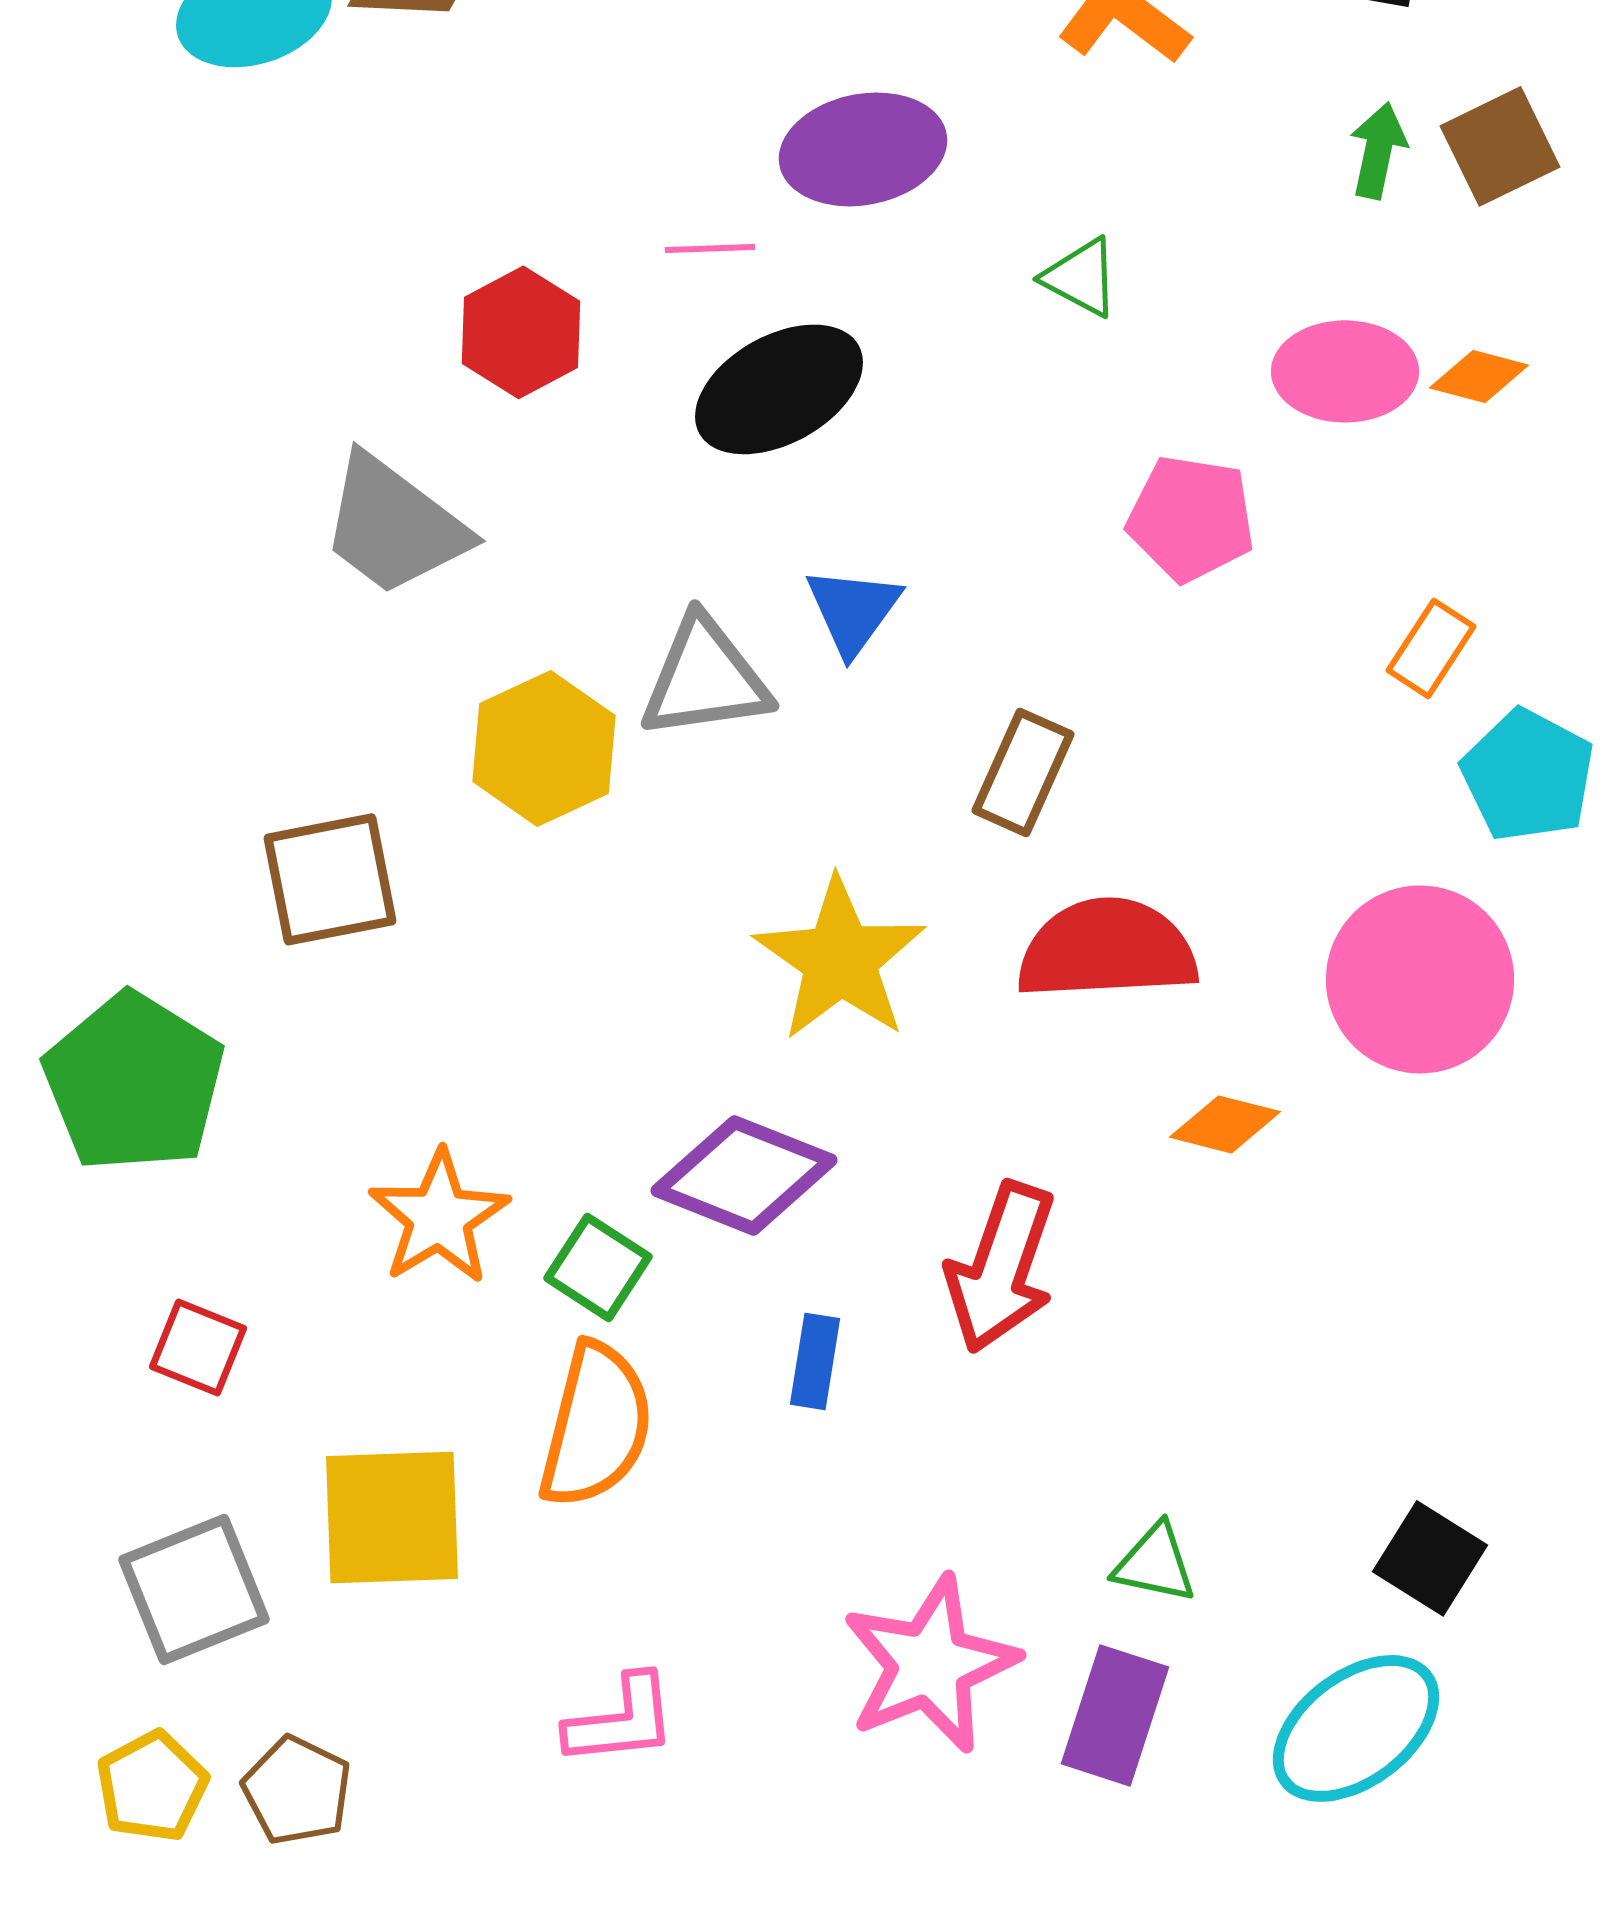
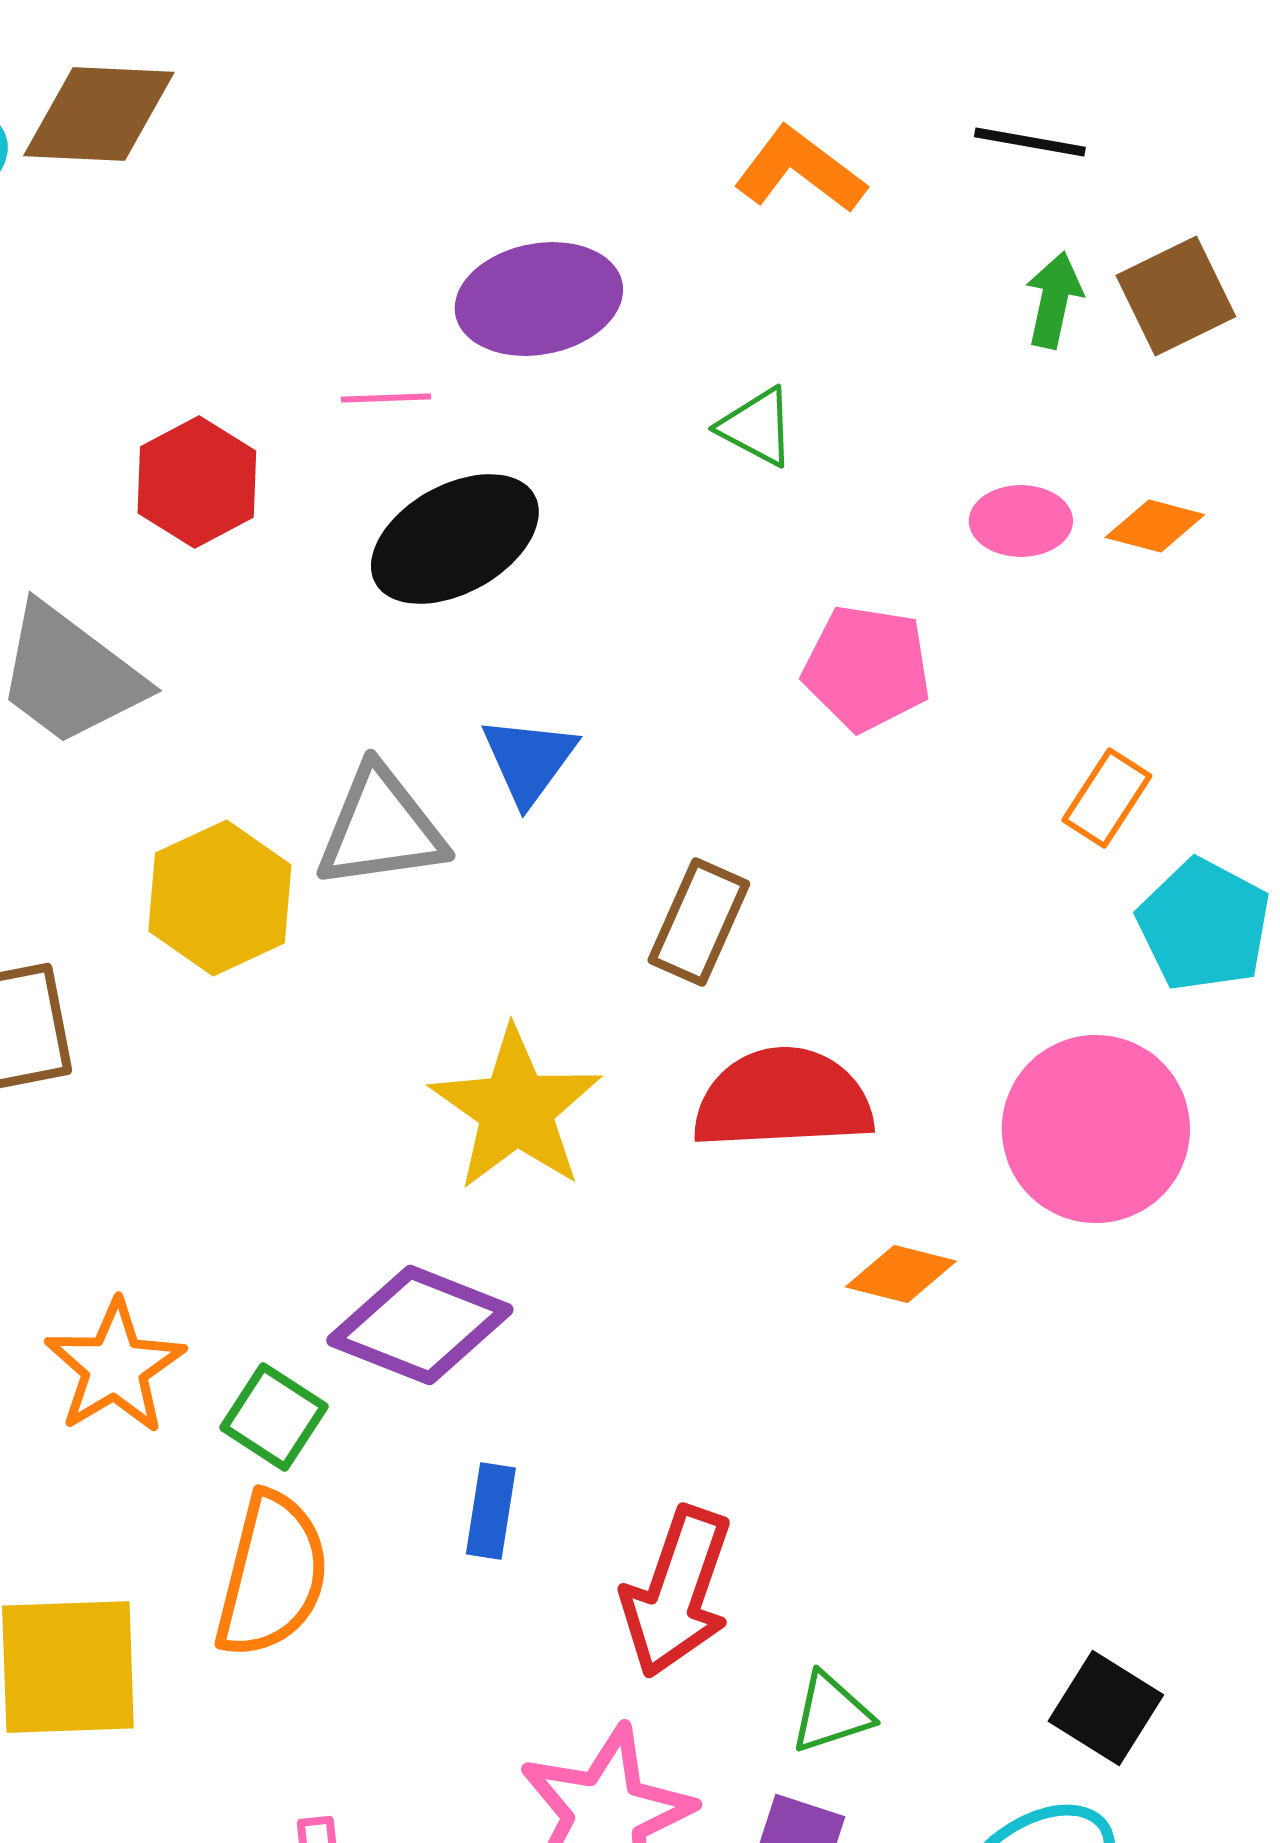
pink ellipse: (1345, 371) -> (1021, 521), size x0.7
red arrow: (1001, 1267) -> (677, 1592), moved
green triangle: (1155, 1563) -> (831, 1713), turned -30

